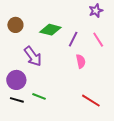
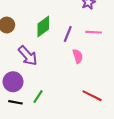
green diamond: (50, 30) -> (43, 26), turned -45
pink line: (98, 40) -> (94, 32), turned -49
green line: (39, 96) -> (38, 97), turned -72

